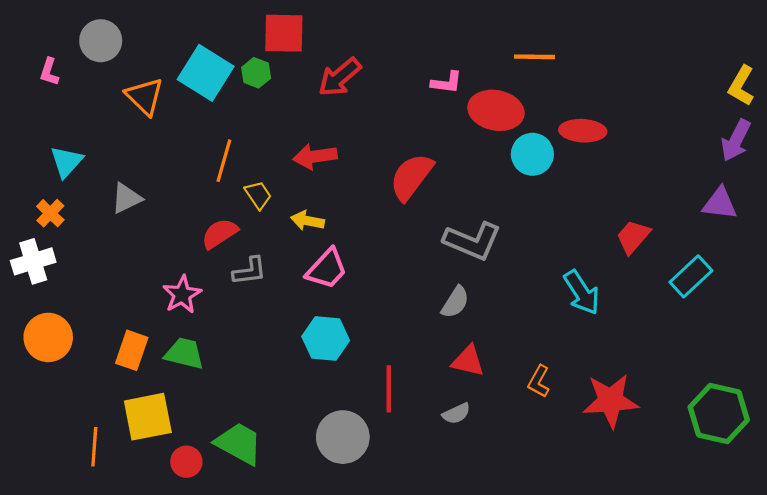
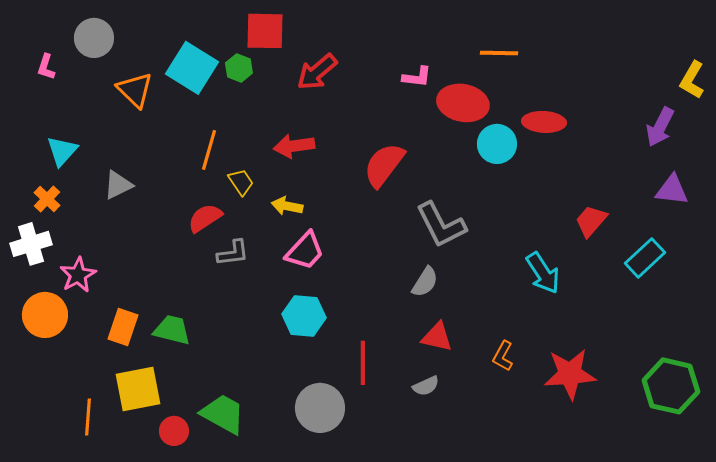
purple arrow: (736, 140) -> (660, 127), moved
gray L-shape: (472, 241) -> (441, 225), turned 40
pink star: (182, 295) -> (78, 275), moved

